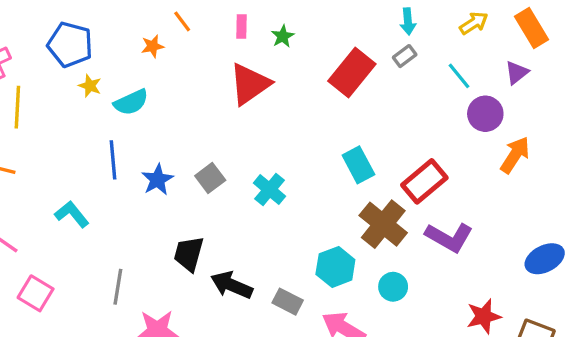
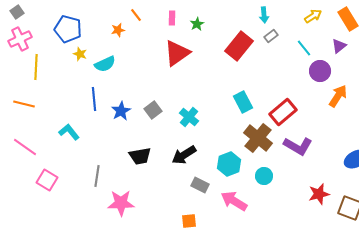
cyan arrow: (408, 21) -> (264, 15), moved
black trapezoid: (189, 254) -> (140, 156), turned -115
black arrow: (232, 285) -> (184, 155), moved, turned -55

